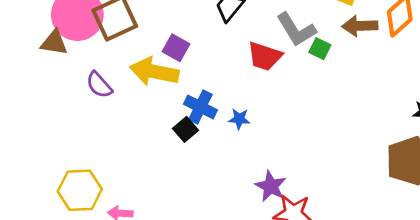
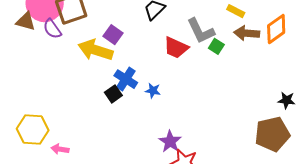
purple semicircle: (99, 85) -> (52, 29), moved

